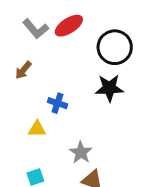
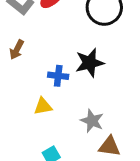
black star: (109, 88) -> (90, 63), moved

